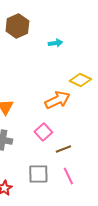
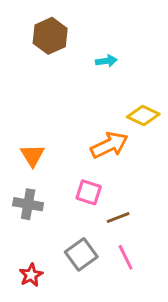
pink square: (43, 132) -> (89, 192), turned -30
gray square: (38, 174) -> (81, 254), turned -35

